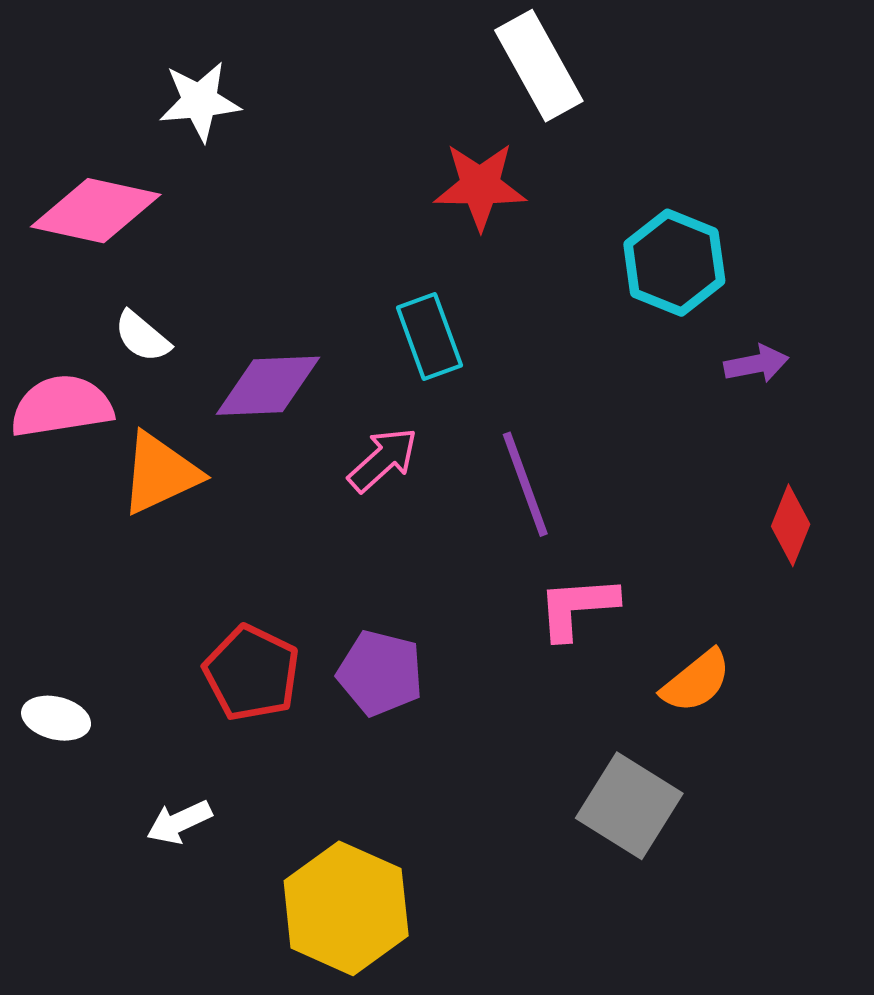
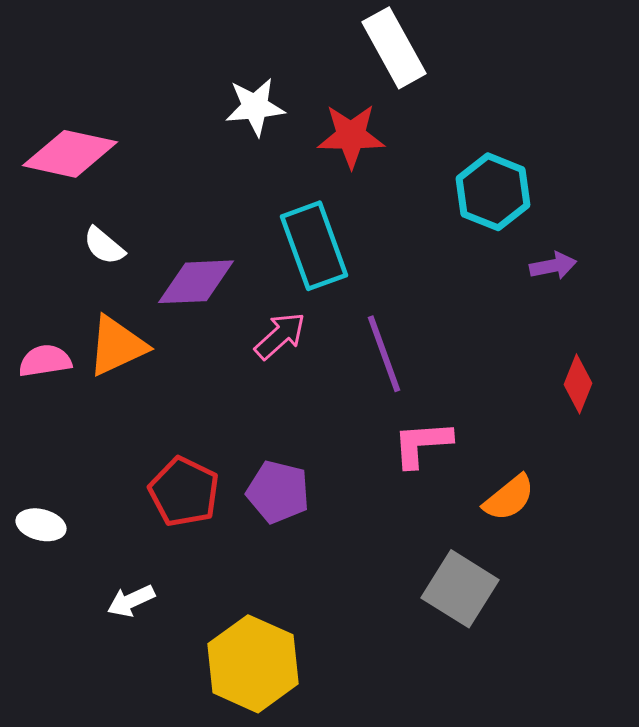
white star: (200, 101) -> (255, 107), moved
cyan rectangle: (429, 336) -> (314, 246), size x1.4
pink semicircle: (62, 406) -> (45, 361), moved, size x0.7

